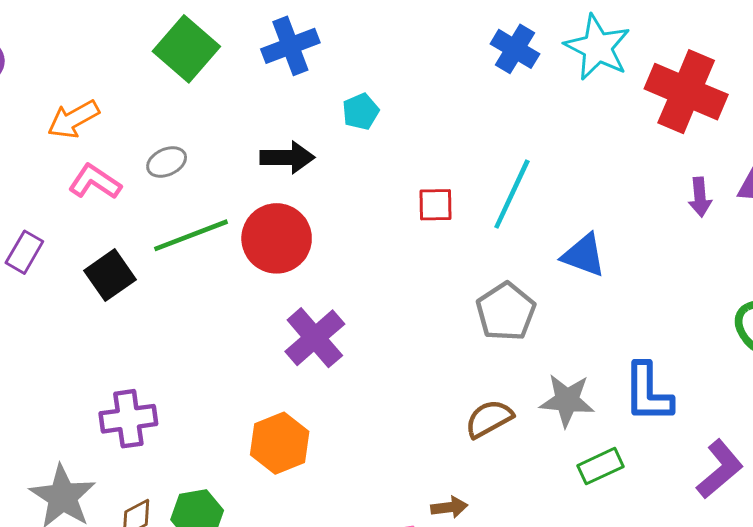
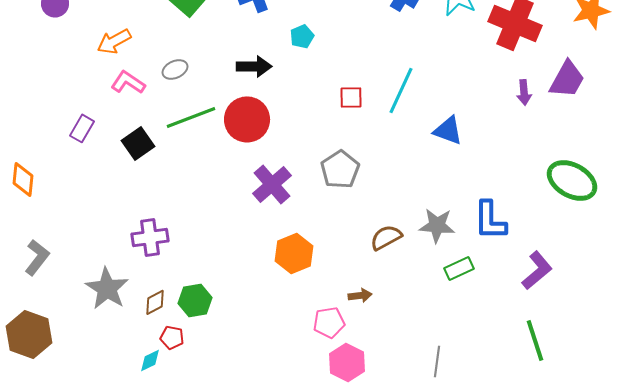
gray pentagon: (506, 312) -> (340, 169), moved
orange hexagon: (280, 443) -> (294, 253), moved

